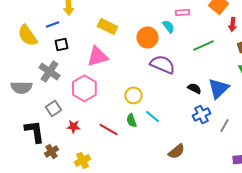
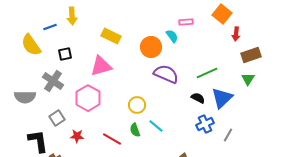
blue line: (52, 24) -> (50, 27), moved
green line: (203, 45) -> (207, 73), moved

